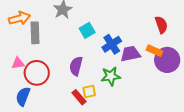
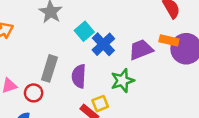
gray rectangle: (35, 33) -> (49, 68), moved, turned 30
blue cross: (112, 44) -> (103, 44), moved
red circle: (37, 73) -> (34, 93), size x0.6

